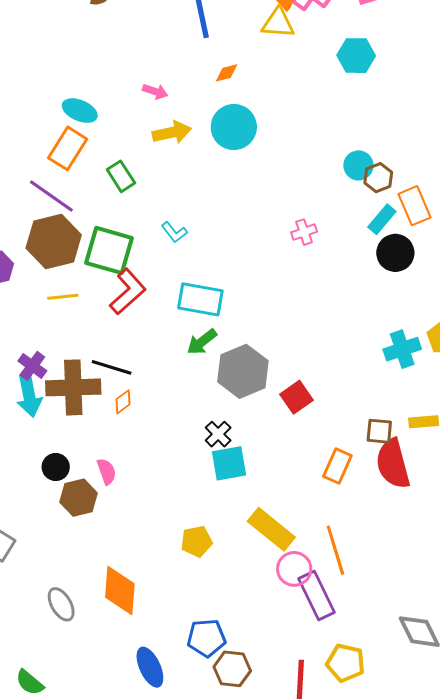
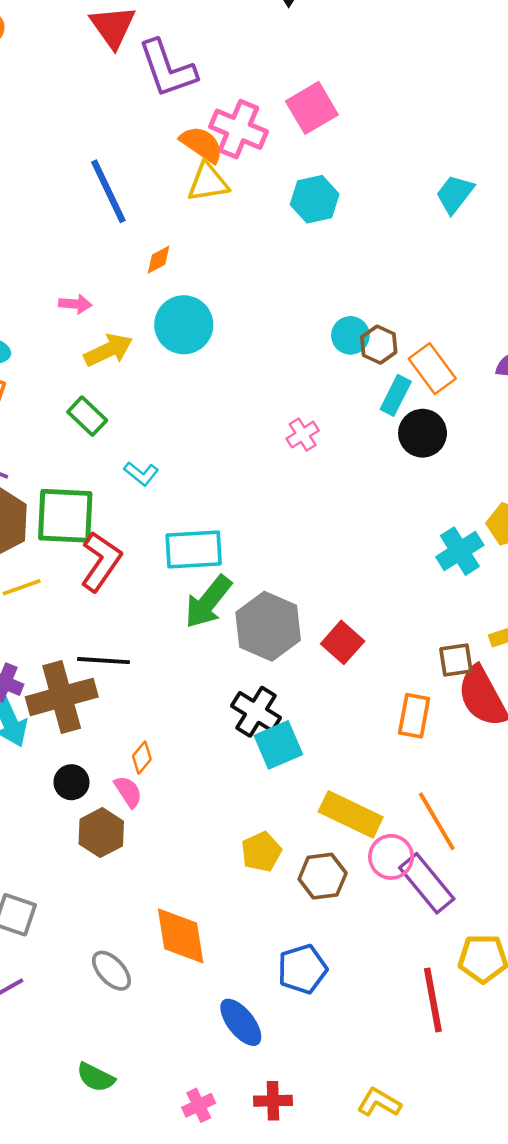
green rectangle: (121, 176) -> (87, 416), moved
green arrow: (202, 342) -> (208, 602), size x1.4
orange diamond: (123, 402) -> (142, 758), moved
black cross: (218, 434) -> (256, 712), size x1.4
black circle: (56, 467) -> (71, 782), moved
brown hexagon: (232, 669) -> (323, 876), moved

